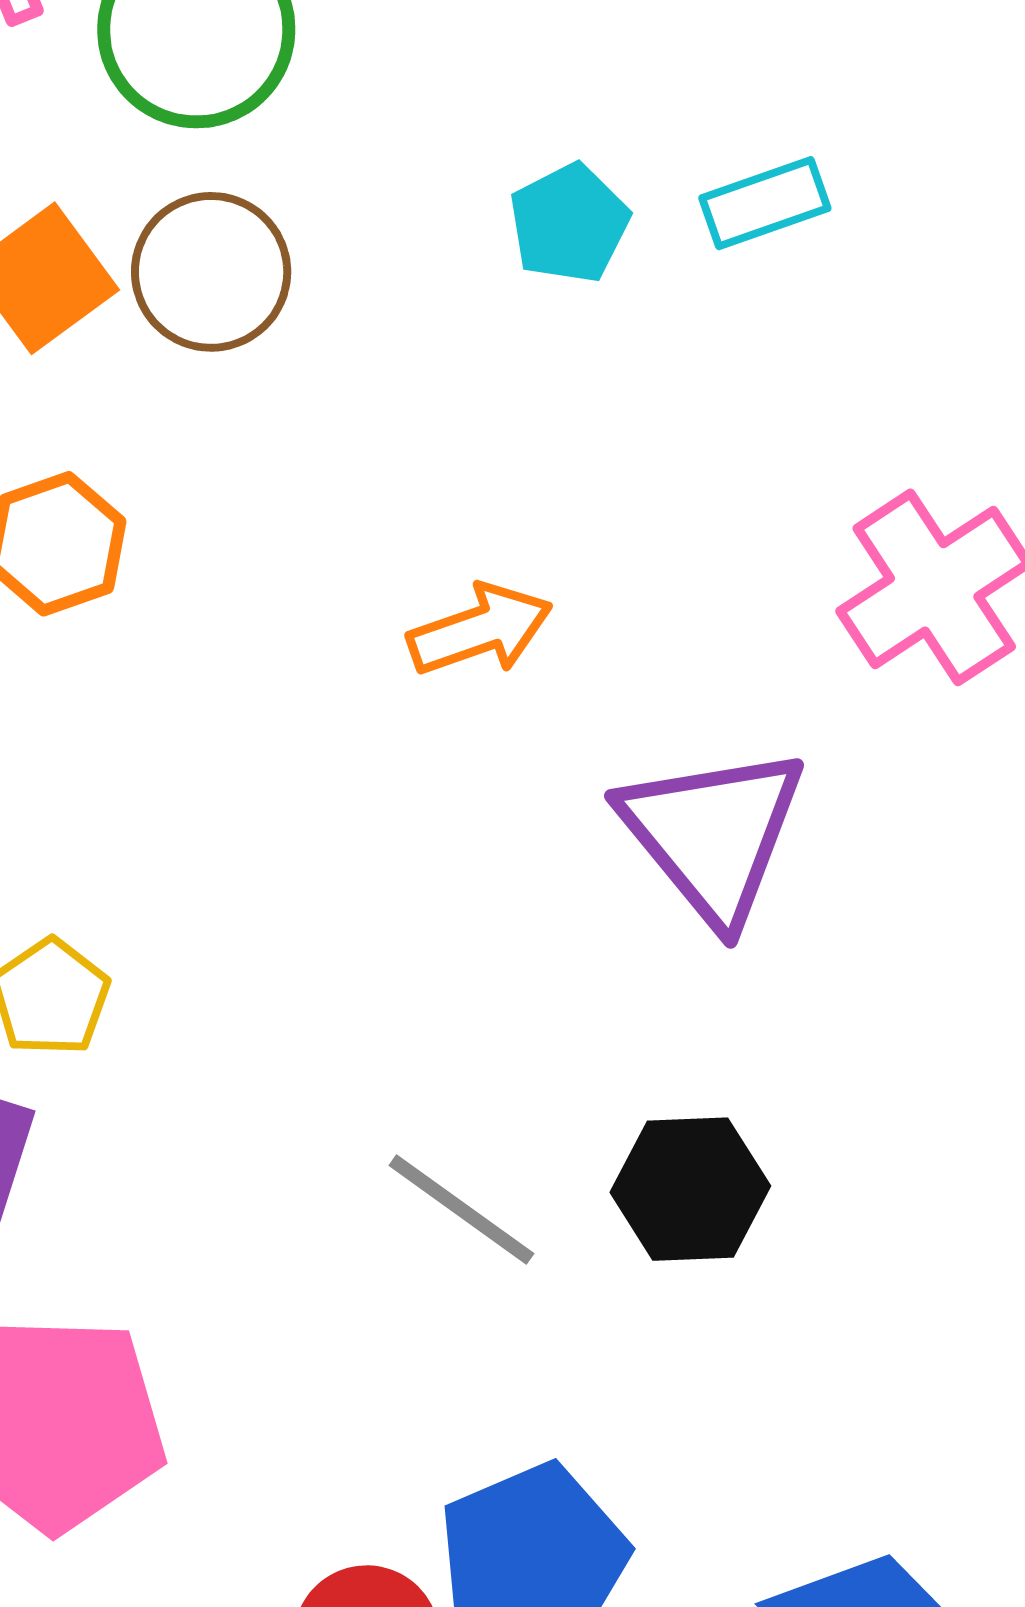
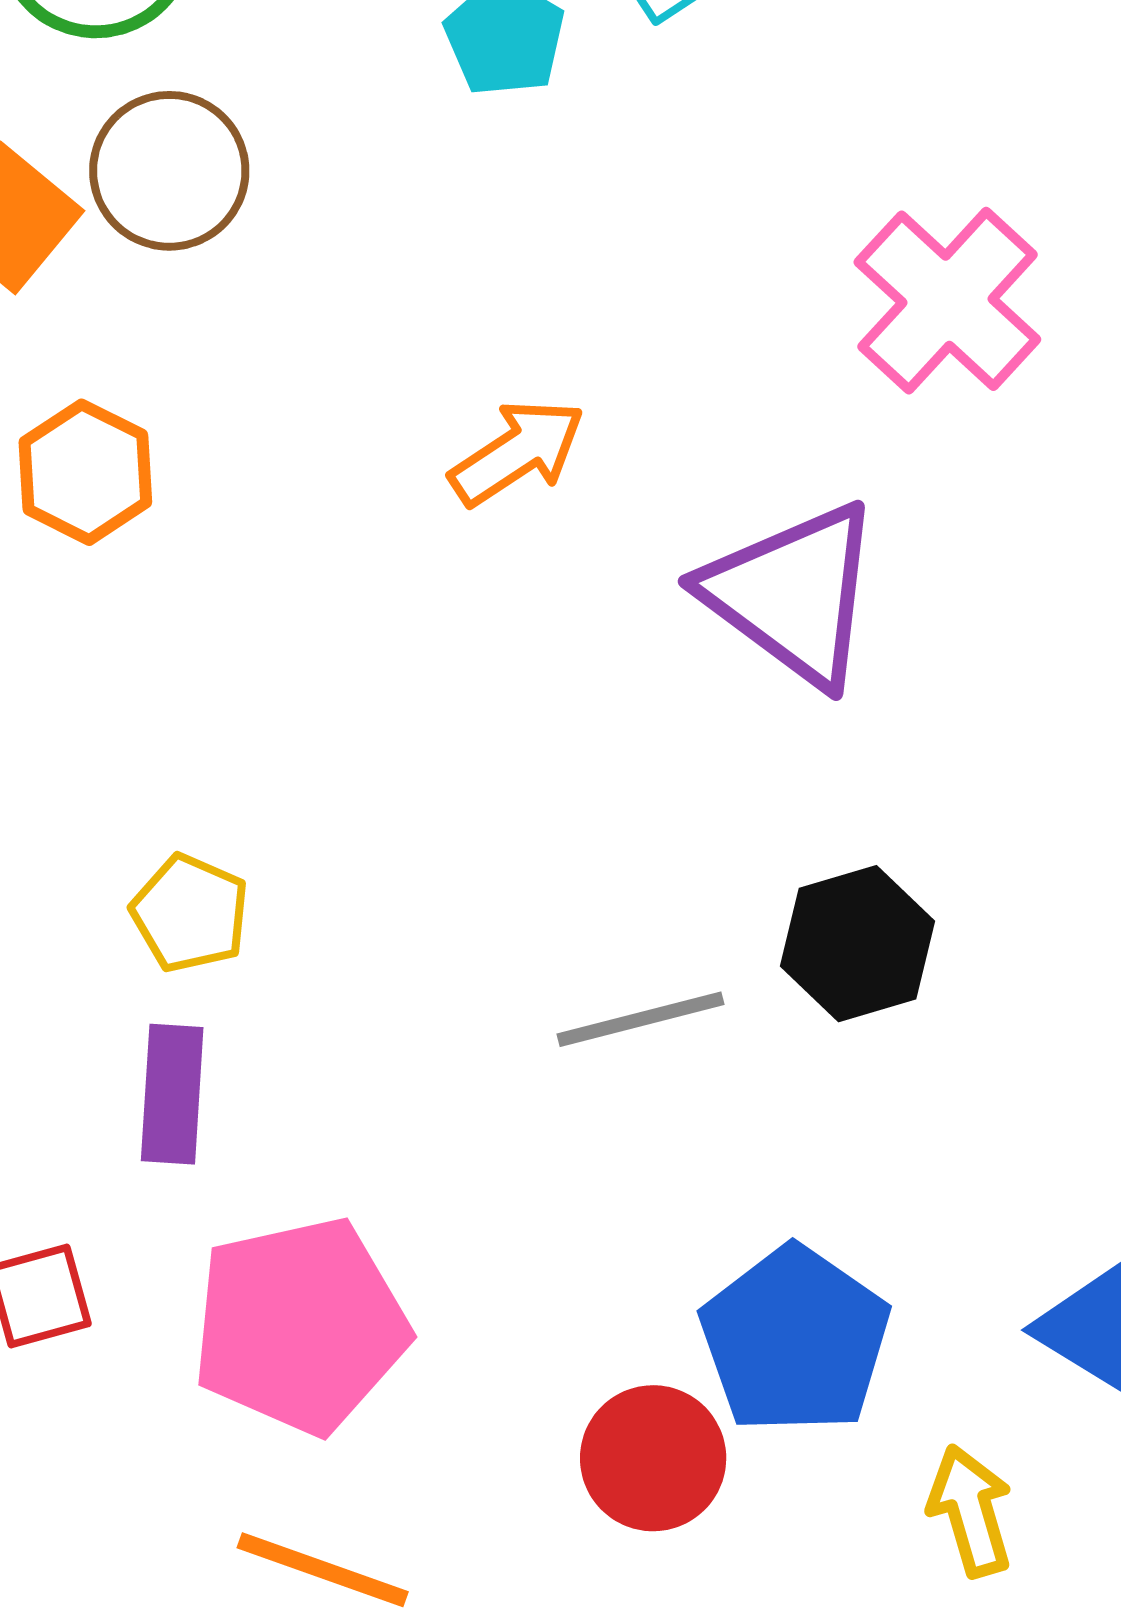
gray line: (461, 1209) -> (640, 1019), turned -36

